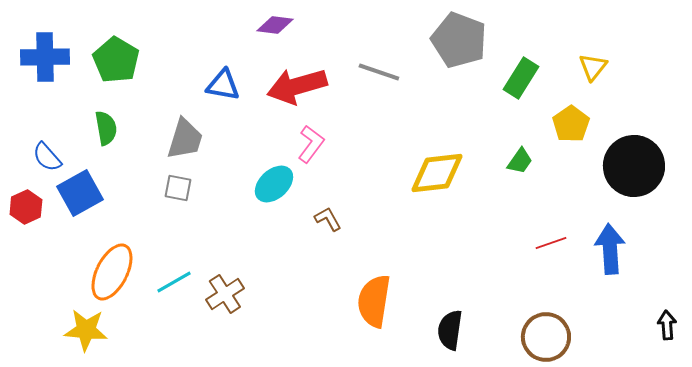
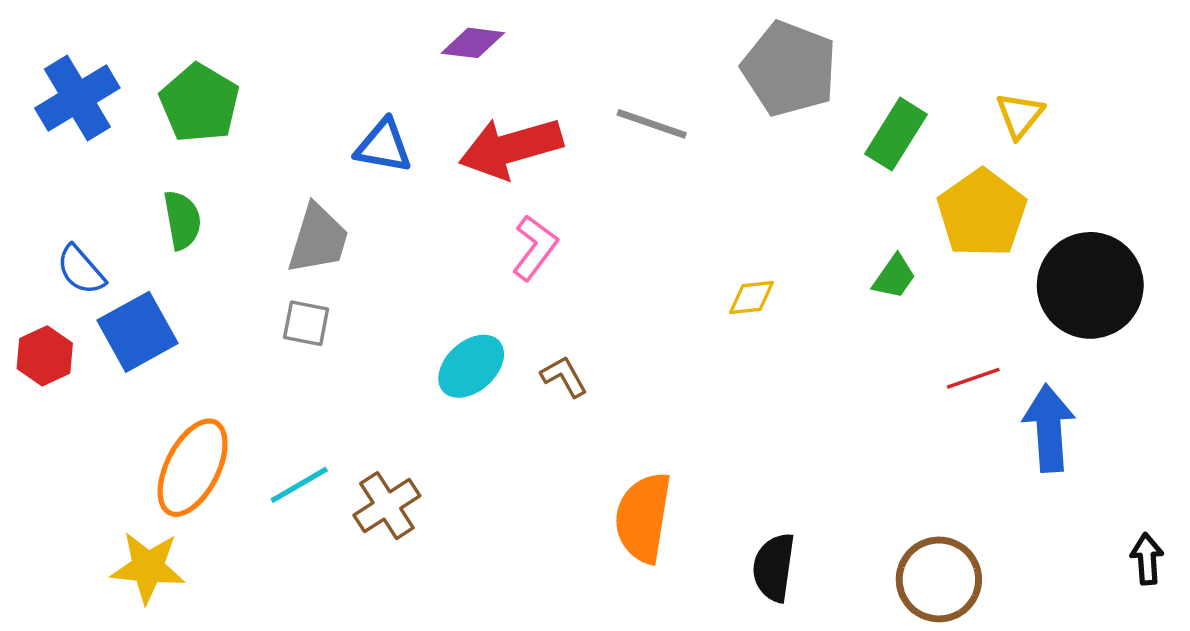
blue cross: (45, 57) -> (77, 98), turned -30
yellow pentagon: (571, 124) -> (982, 213), size x1.4
yellow diamond: (437, 173) -> (751, 297), size x0.5
cyan ellipse: (274, 184) -> (471, 366), moved
red line: (551, 243) -> (973, 378), moved

